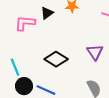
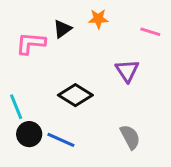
purple triangle: (95, 52) -> (127, 71), moved

